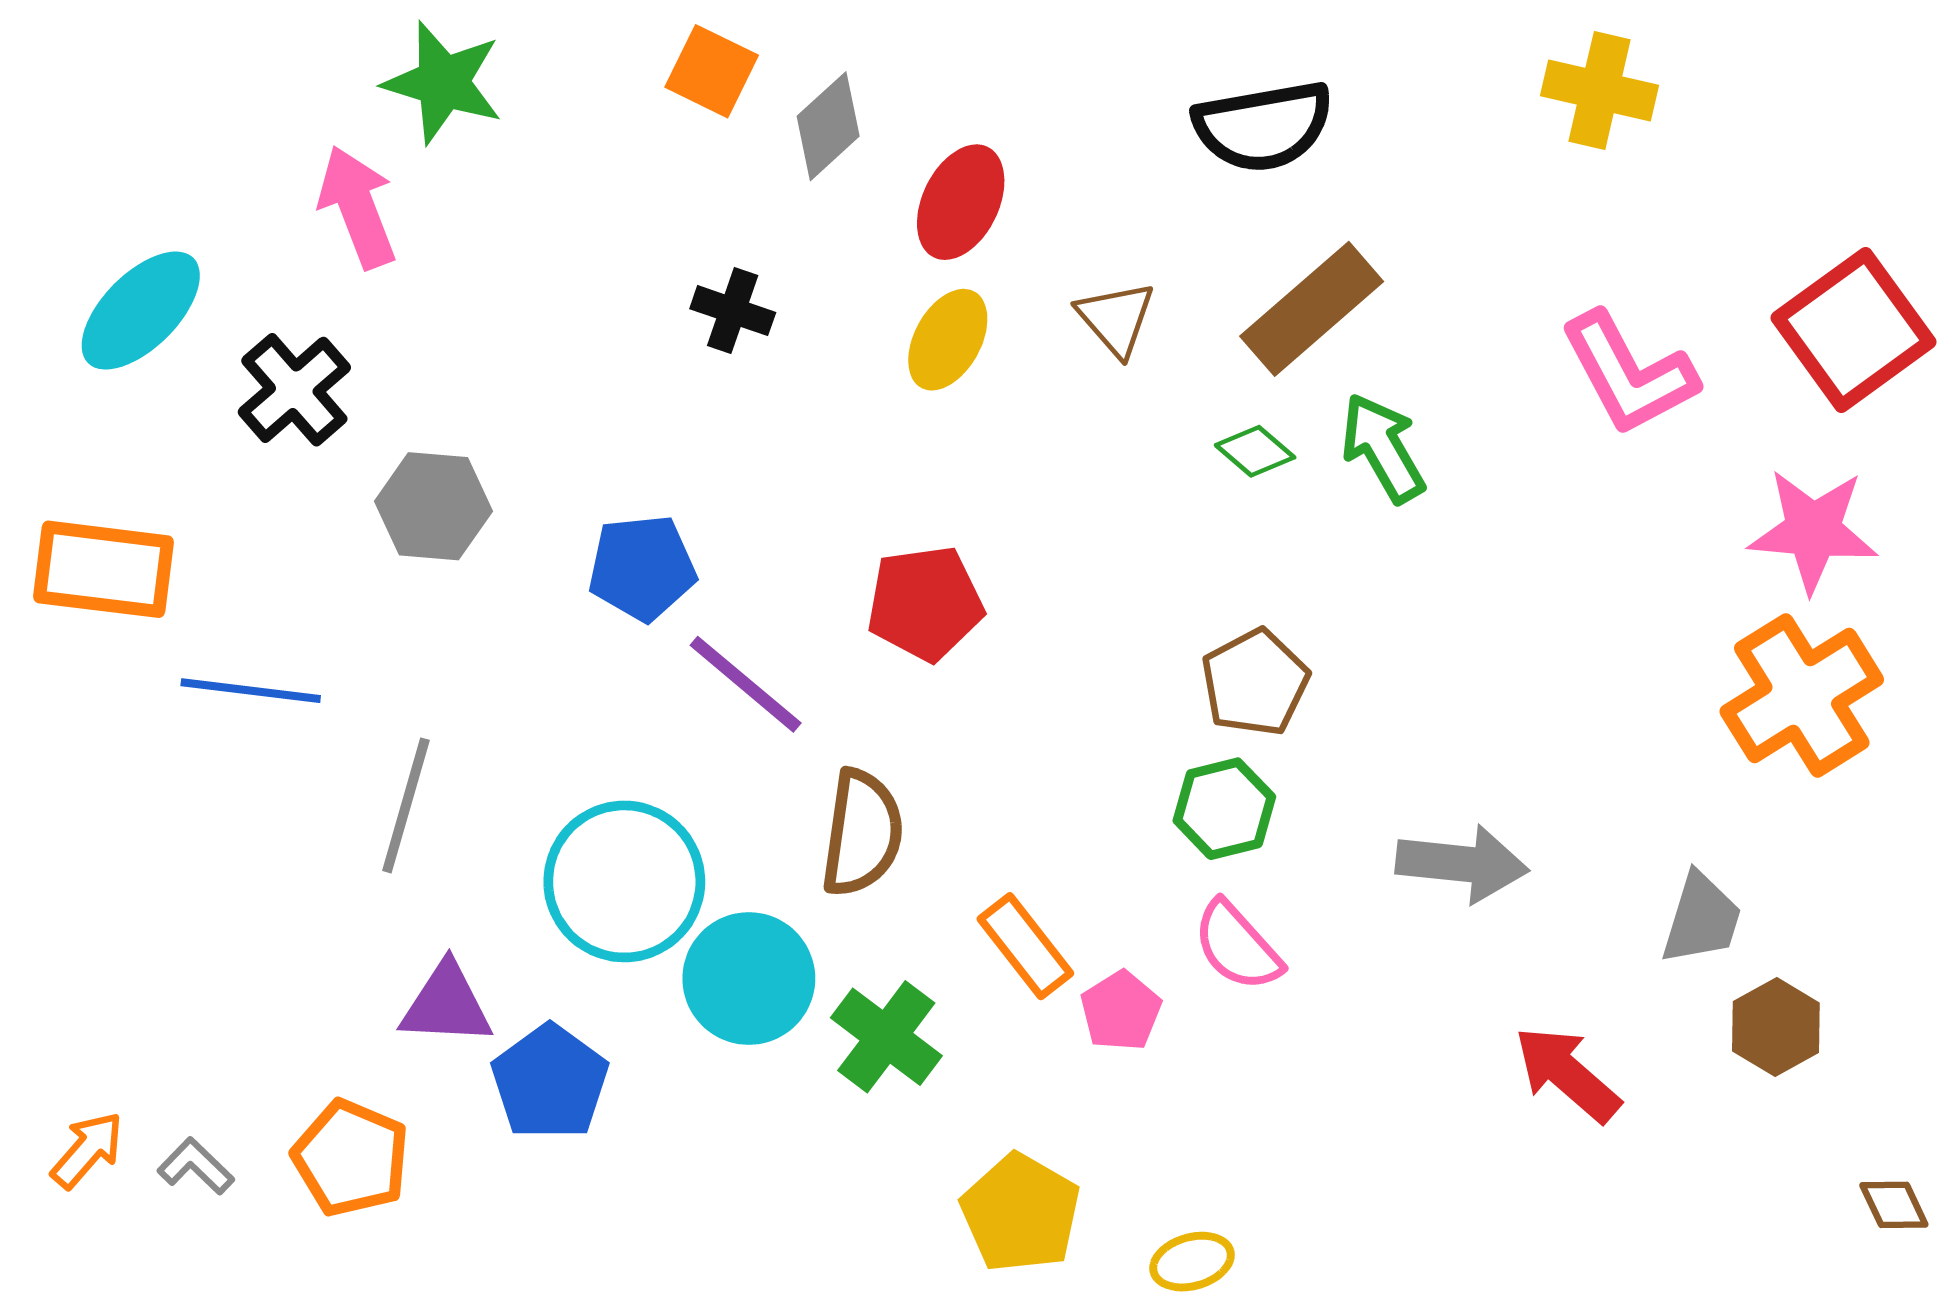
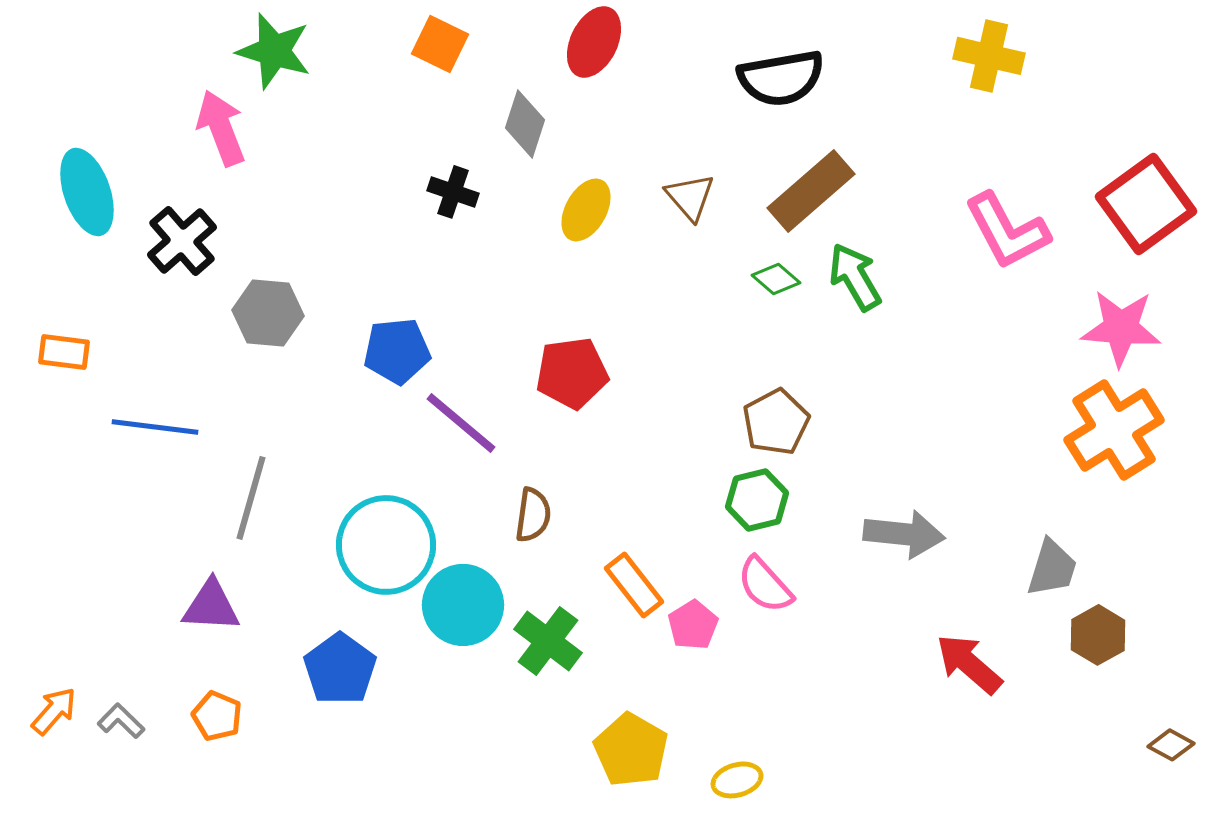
gray diamond: (828, 126) -> (525, 124), moved, turned -30
red ellipse: (961, 202) -> (594, 42), moved
cyan ellipse: (141, 311) -> (87, 192), turned -64
orange rectangle: (103, 569) -> (64, 352), size x0.6
brown semicircle: (862, 833) -> (533, 515), size x0.7
purple triangle: (446, 1004) -> (211, 606), moved
orange pentagon: (351, 1158) -> (217, 716), size x0.7
brown diamond: (1894, 1205) -> (1171, 745), turned -36

